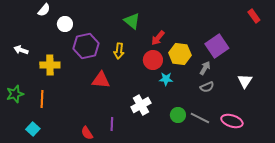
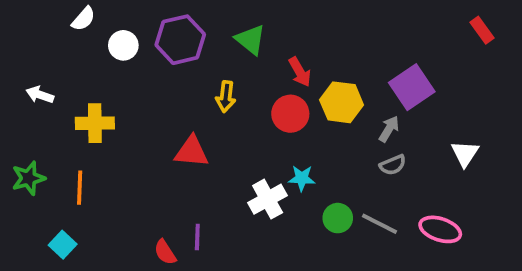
red arrow: (158, 38) -> (300, 72), turned -70
purple hexagon: (86, 46) -> (180, 40), moved
cyan star: (166, 79) -> (302, 178), moved
purple line: (112, 124) -> (197, 237), moved

